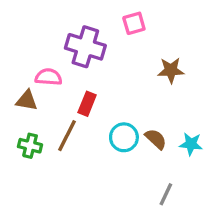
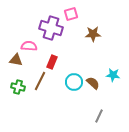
pink square: (134, 23) -> (71, 14), moved
brown star: (171, 70) -> (93, 34), moved
cyan star: (191, 144) -> (113, 75), moved

